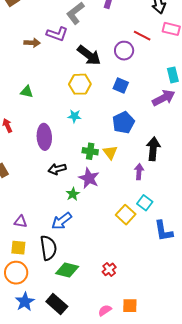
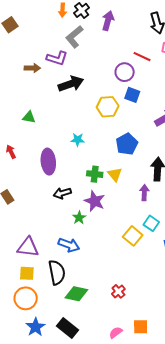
black arrow: (89, 55) -> (71, 84), moved, turned -55
yellow hexagon: (80, 84) -> (108, 107), moved
blue square: (121, 86) -> (132, 95), moved
blue arrow: (62, 221) -> (69, 245), turned -120
purple triangle: (21, 222) -> (28, 247), size x1.6

